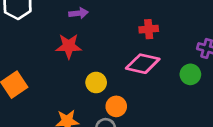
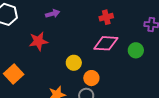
red star: (69, 46) -> (38, 41), moved
green circle: (190, 74) -> (136, 50), moved

